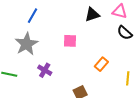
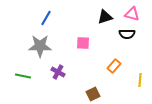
black semicircle: (125, 33) -> (127, 34), moved, turned -42
gray star: (26, 44) -> (40, 46), turned 30

